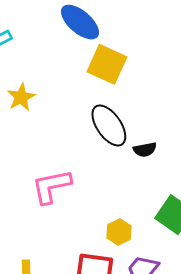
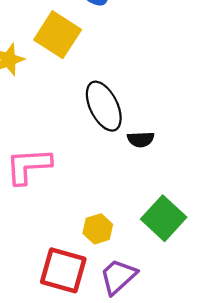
yellow square: (107, 64) -> (58, 35), moved

